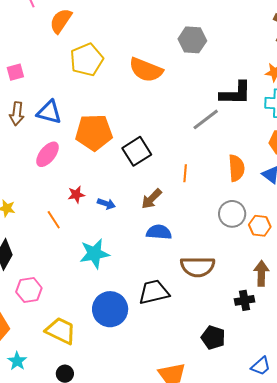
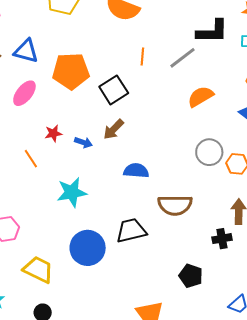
orange semicircle: (236, 168) -> (201, 97), moved, turned -116
orange line: (185, 173) -> (142, 56), moved
brown arrow: (151, 199) -> (113, 129), moved

